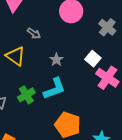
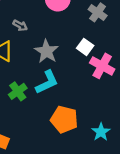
gray star: (56, 60) -> (46, 51), size x1.6

